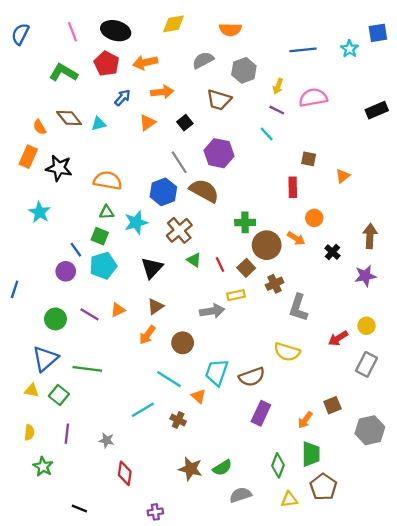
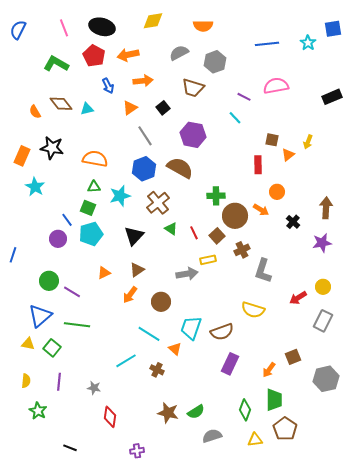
yellow arrow: (278, 86) -> (308, 142), moved
blue arrow: (122, 98) -> (108, 86), turned 112
orange rectangle: (28, 157) -> (22, 156), moved
gray line: (179, 162) -> (145, 136), moved
orange triangle: (343, 176) -> (288, 155), moved
purple line: (90, 314) -> (72, 292), moved

